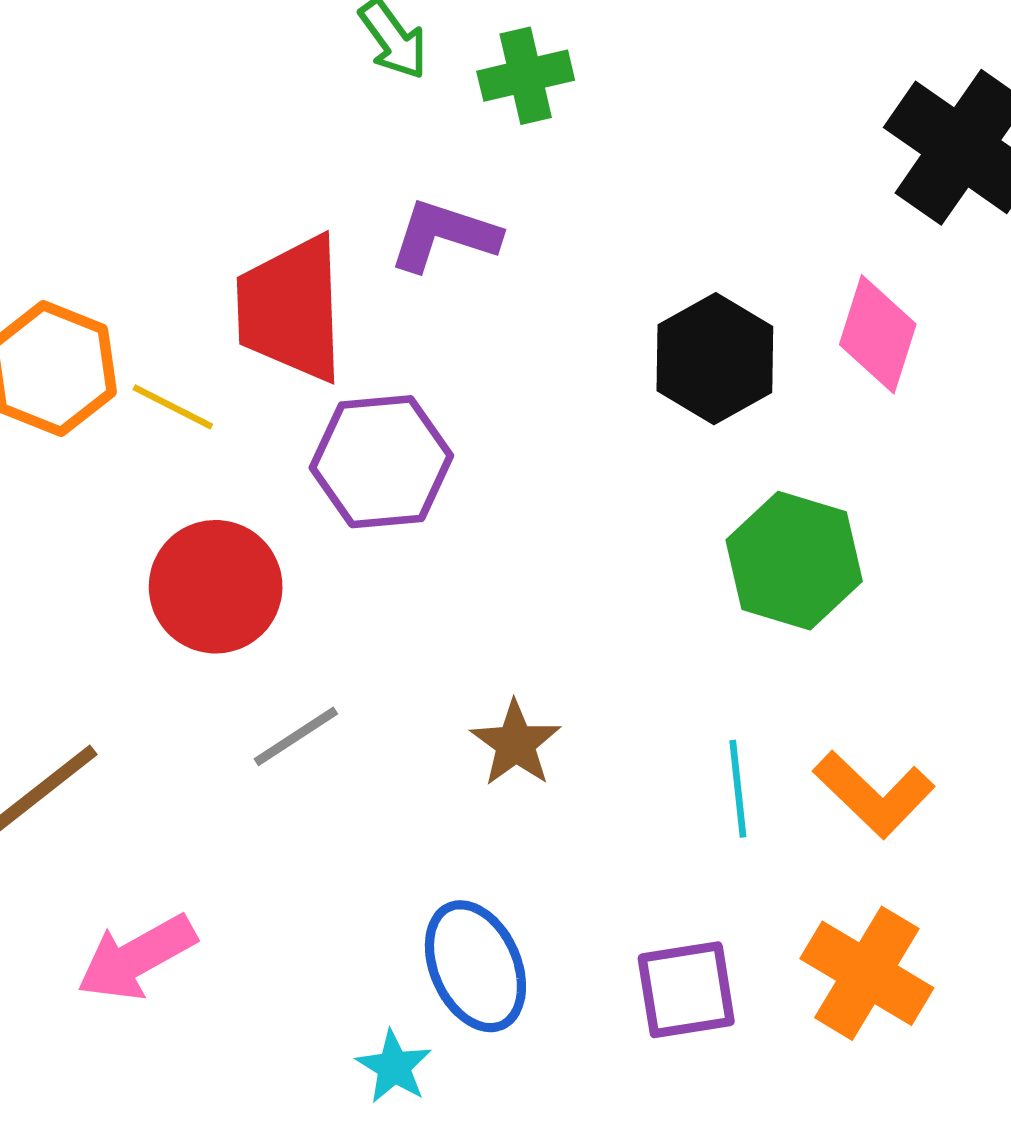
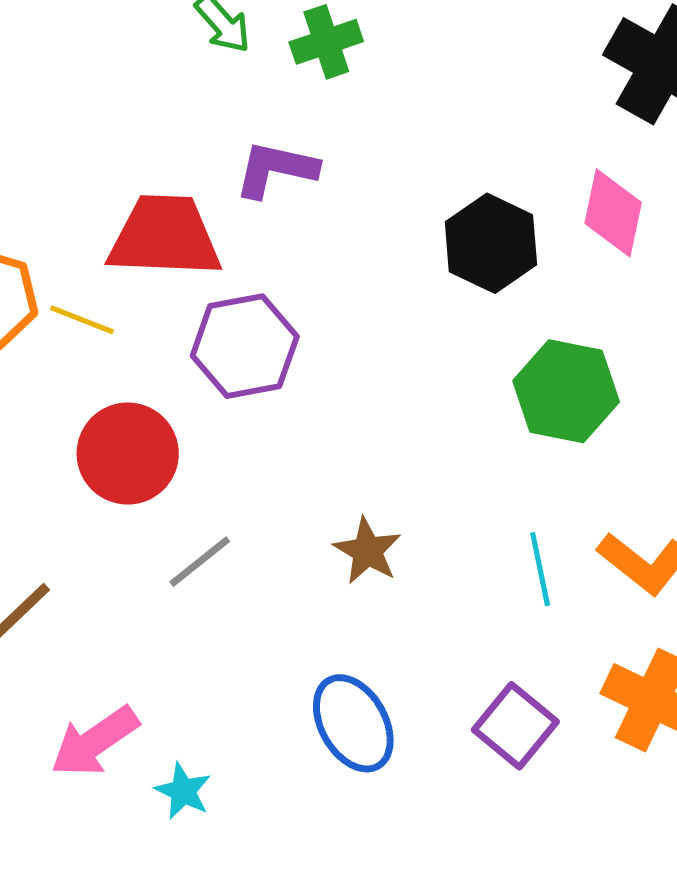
red trapezoid: (291, 309) -> (165, 236), turned 100
purple square: (686, 990) -> (515, 726), turned -36
cyan star: (394, 1067) -> (183, 791), moved

